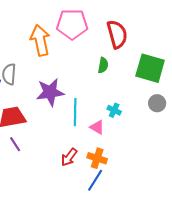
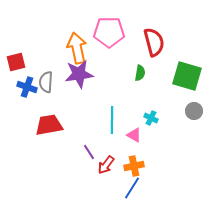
purple star: (50, 92) -> (79, 74), moved
purple line: (15, 144) -> (89, 152), moved
orange cross: (97, 158) -> (134, 166), turned -30

